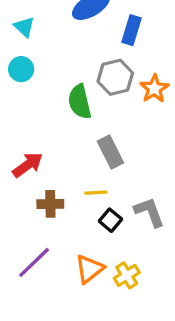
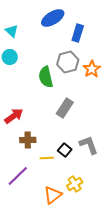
gray rectangle: (110, 152) -> (65, 108), turned 60
yellow line: (96, 193) -> (47, 158), moved
orange triangle: (89, 269) -> (53, 195), moved

